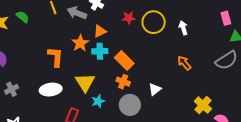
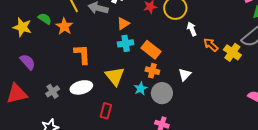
white arrow: (183, 28) -> (192, 29), moved
orange star: (80, 43) -> (64, 26), moved
gray cross: (12, 89) -> (53, 91), moved
cyan star: (98, 101) -> (141, 88), moved
yellow cross: (203, 105) -> (232, 52), moved

